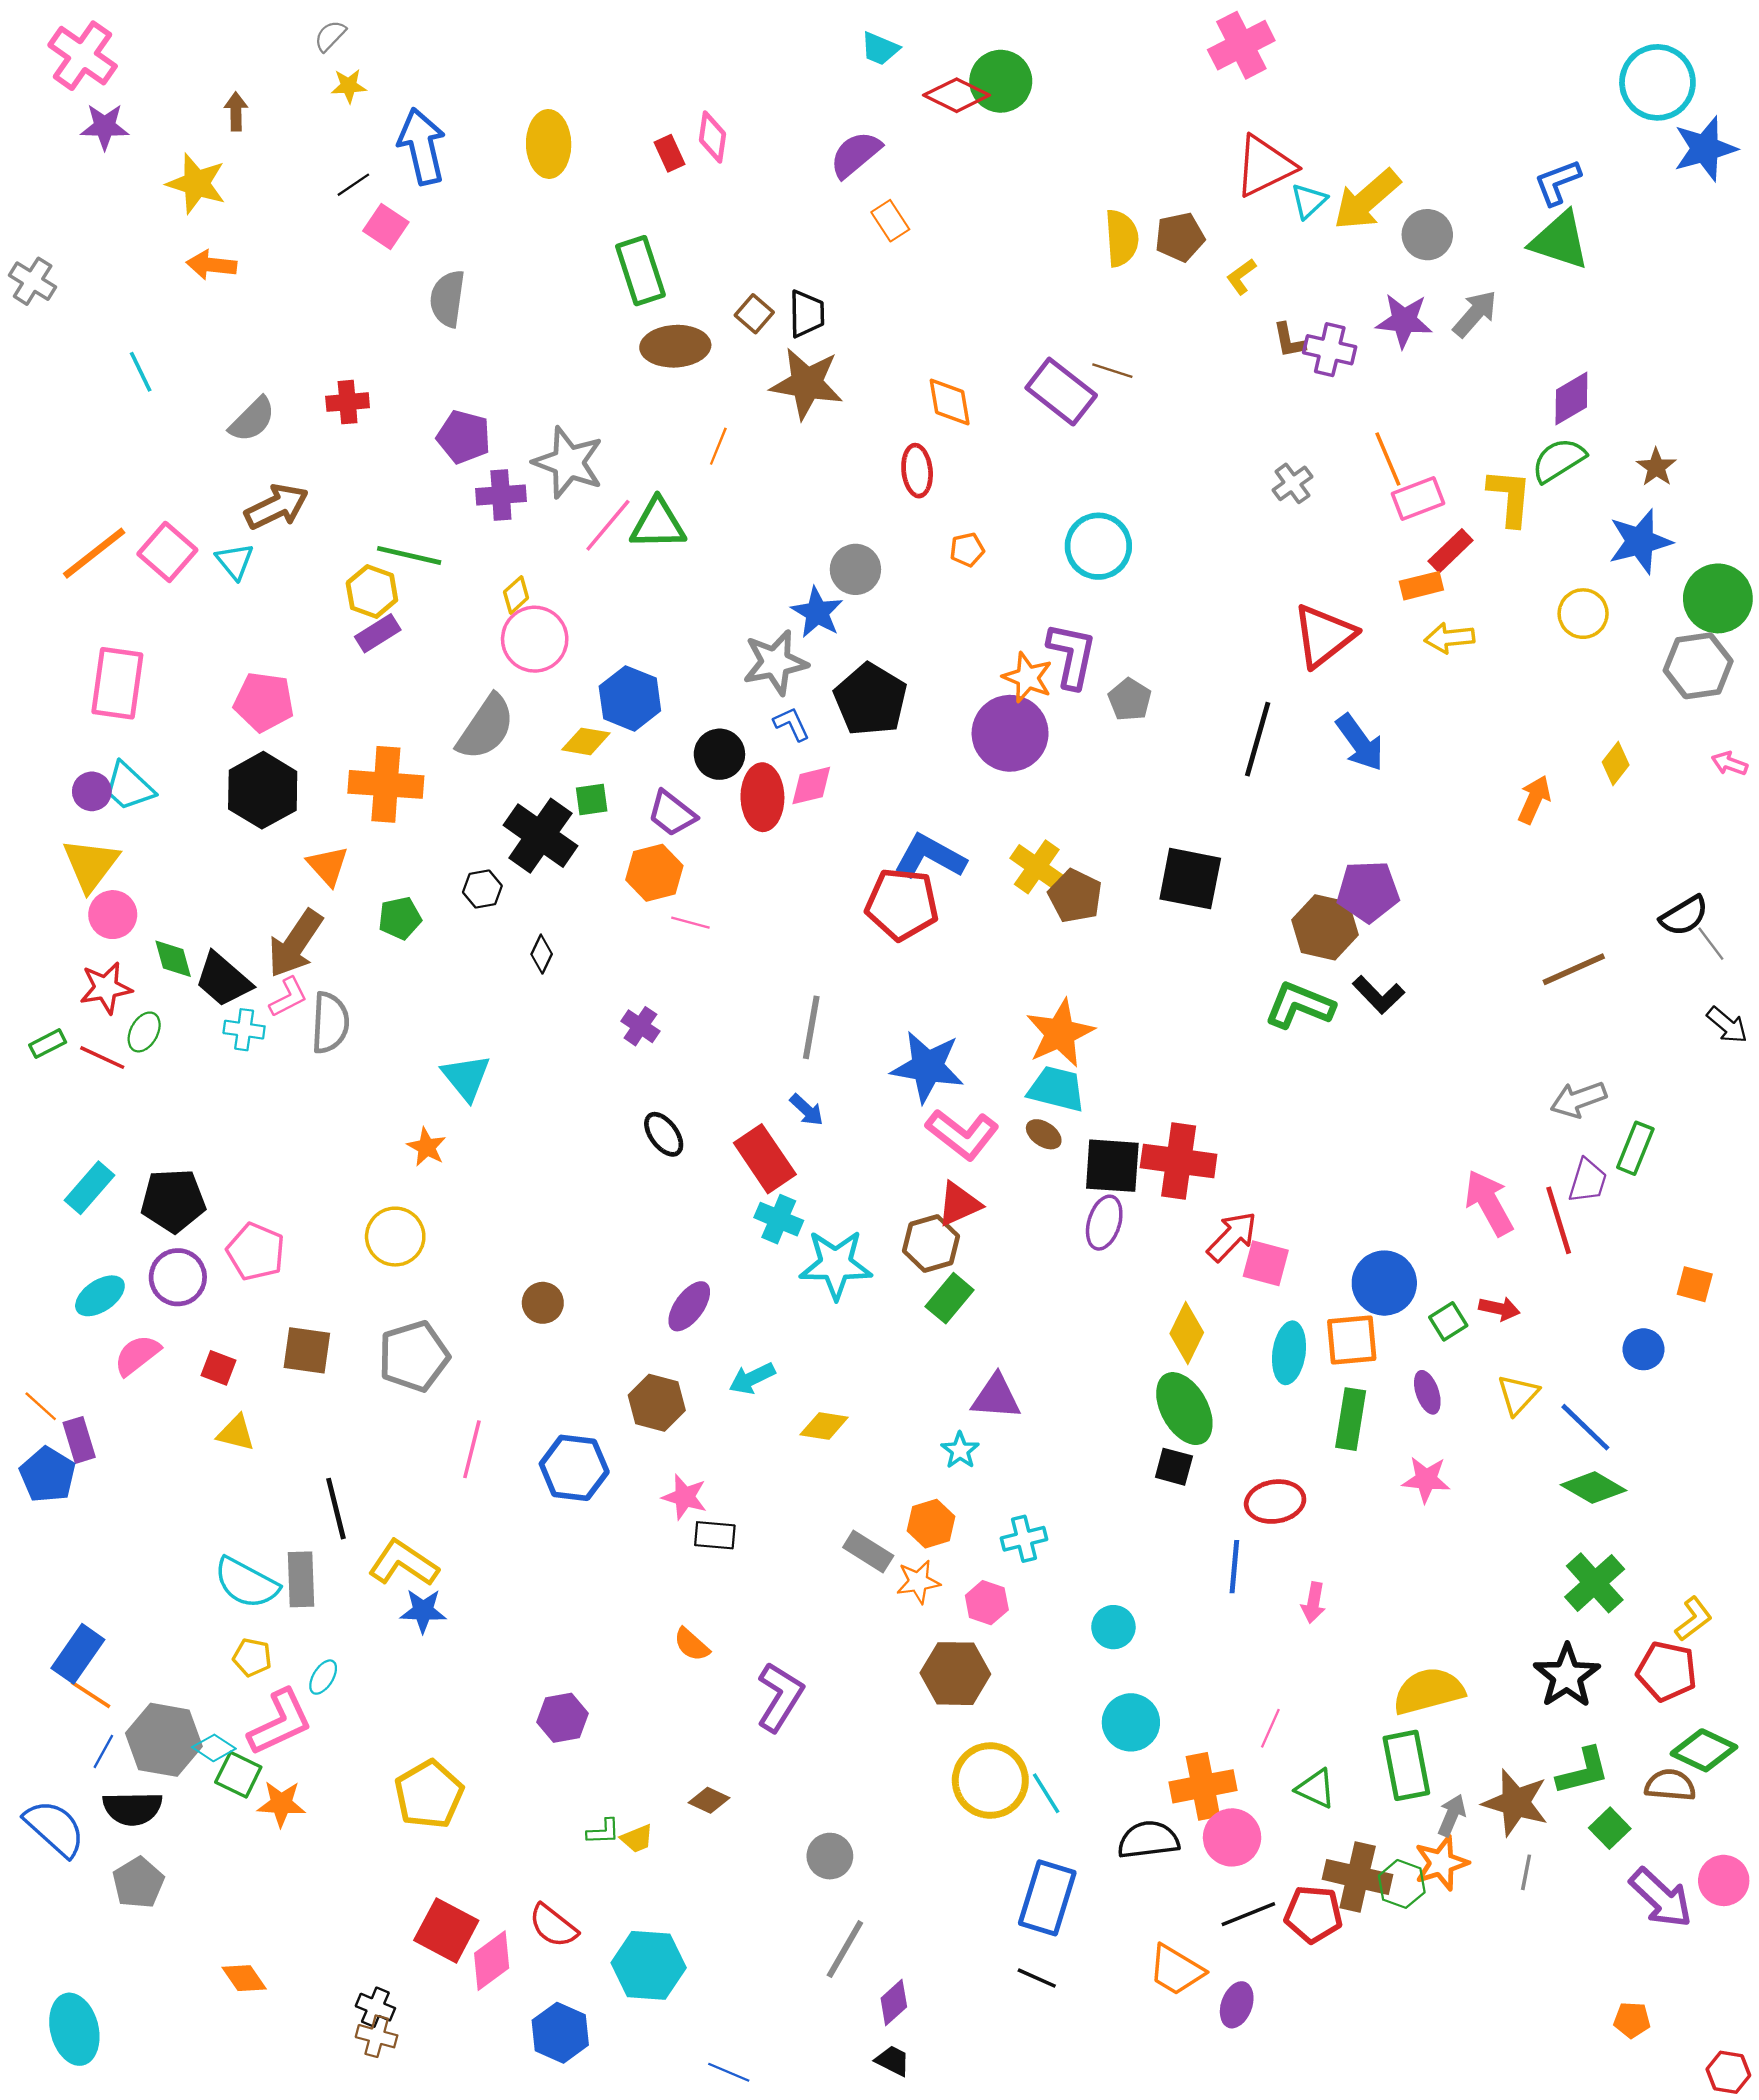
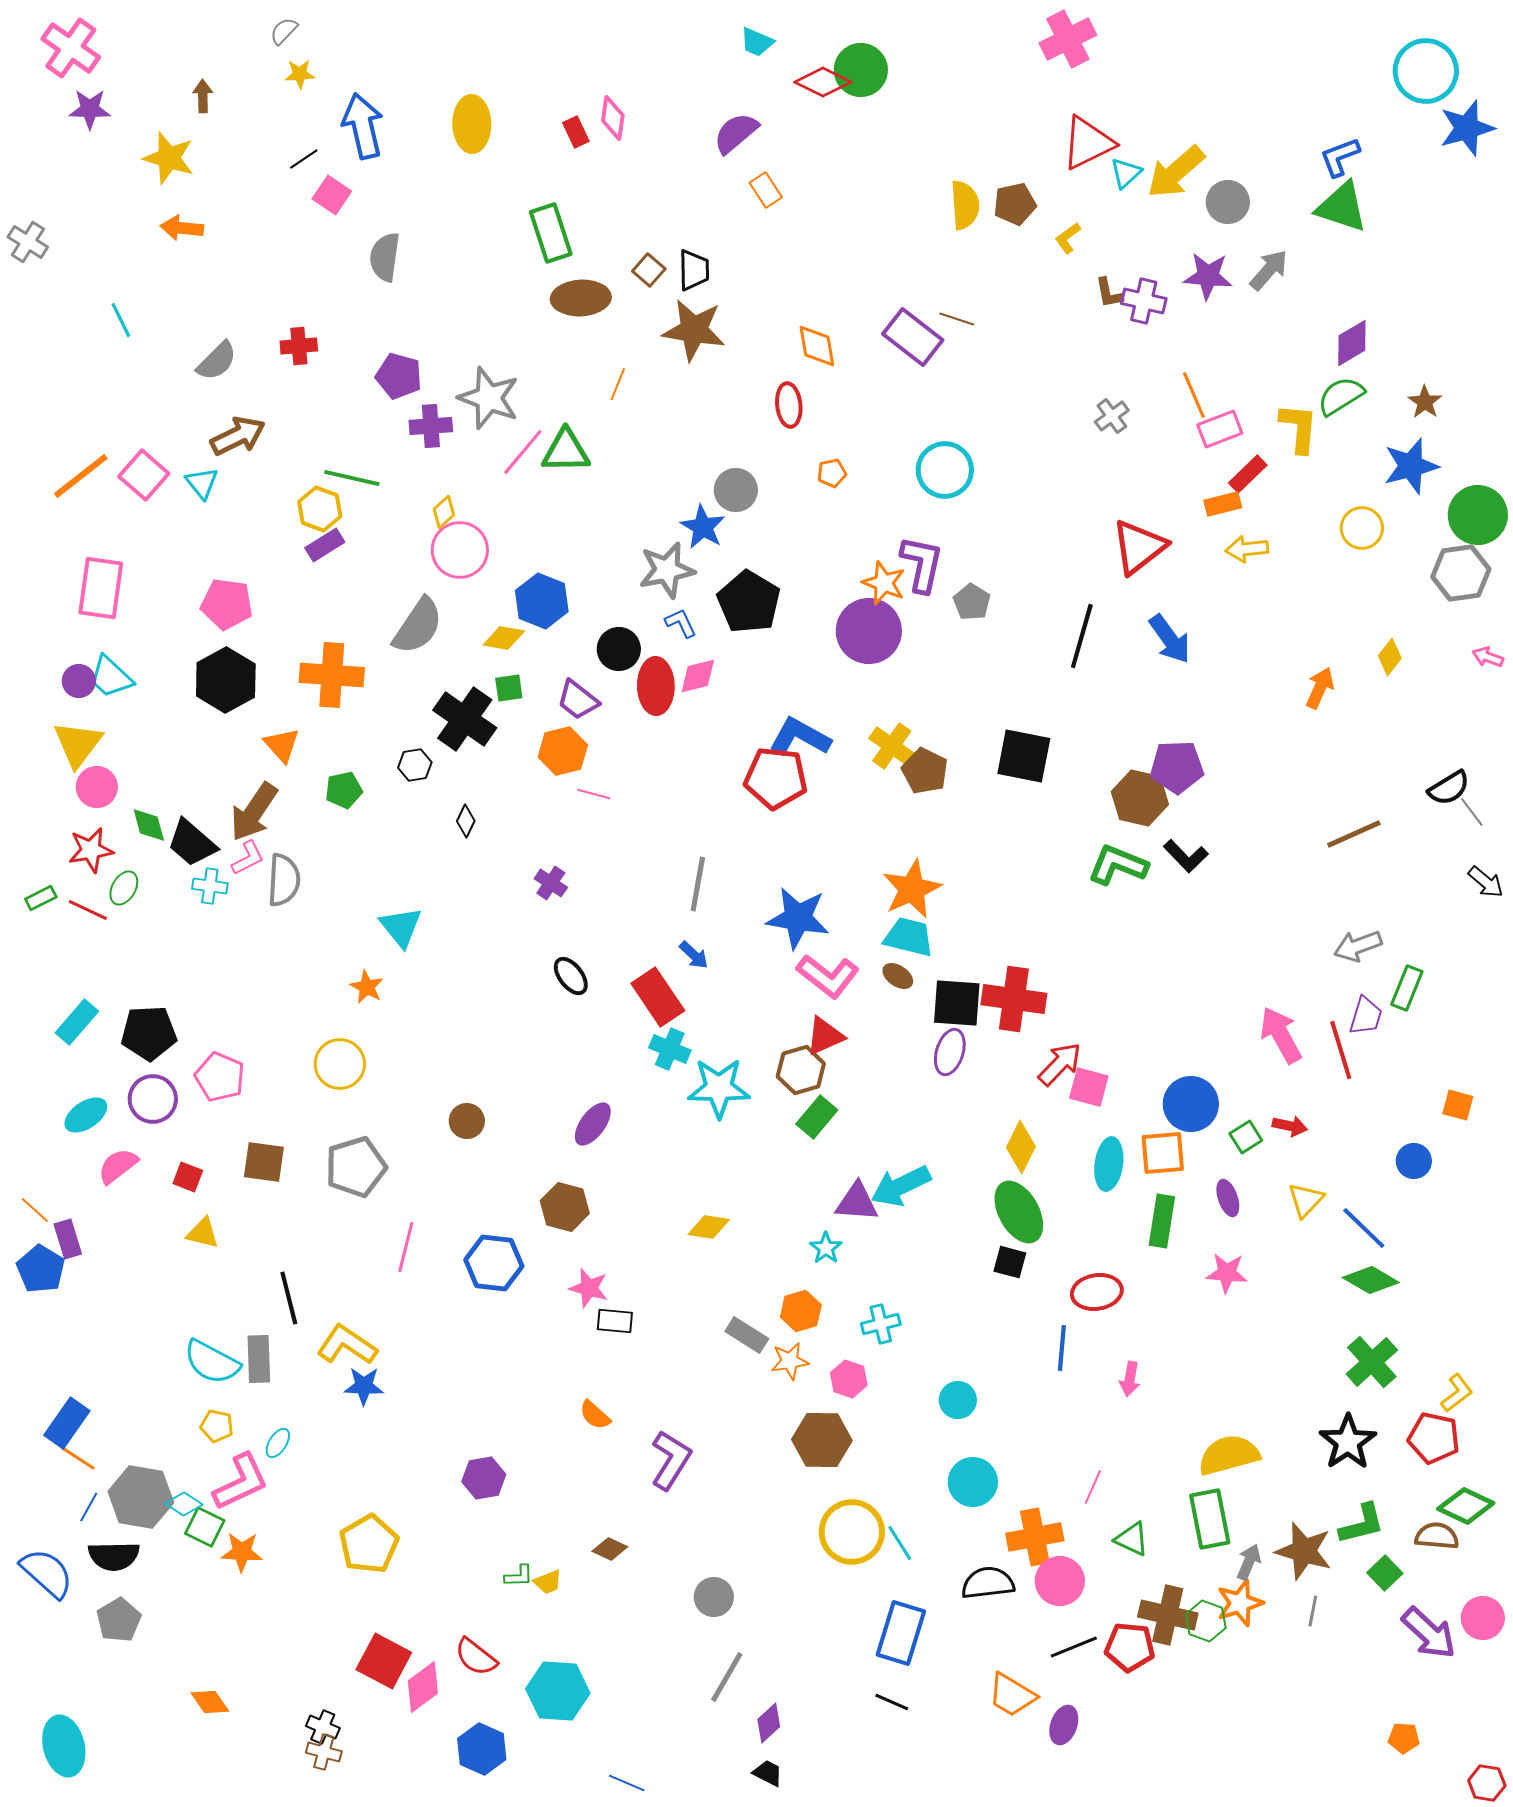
cyan arrow: (752, 1378) -> (901, 1186), moved, size x1.5

